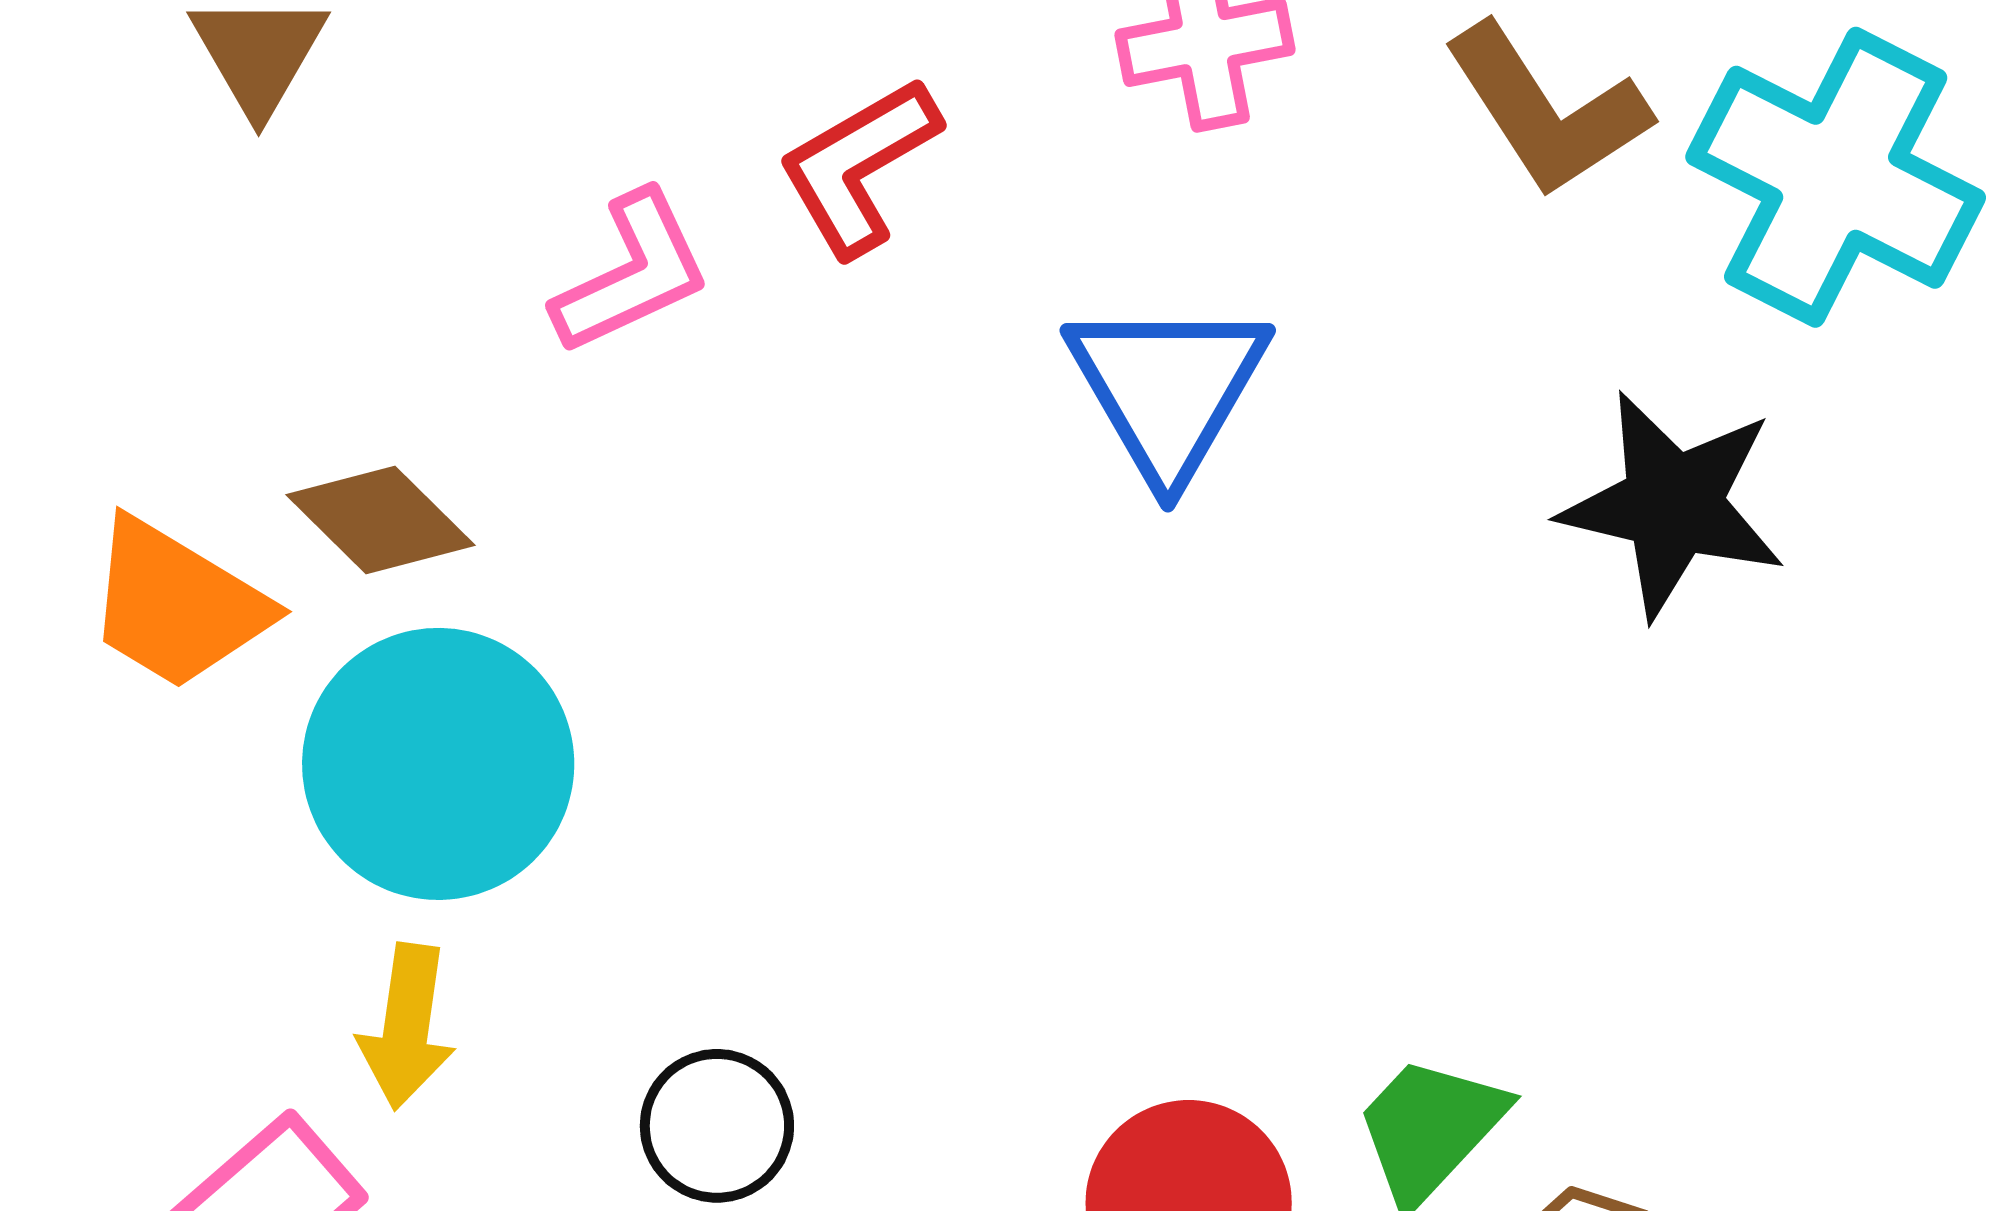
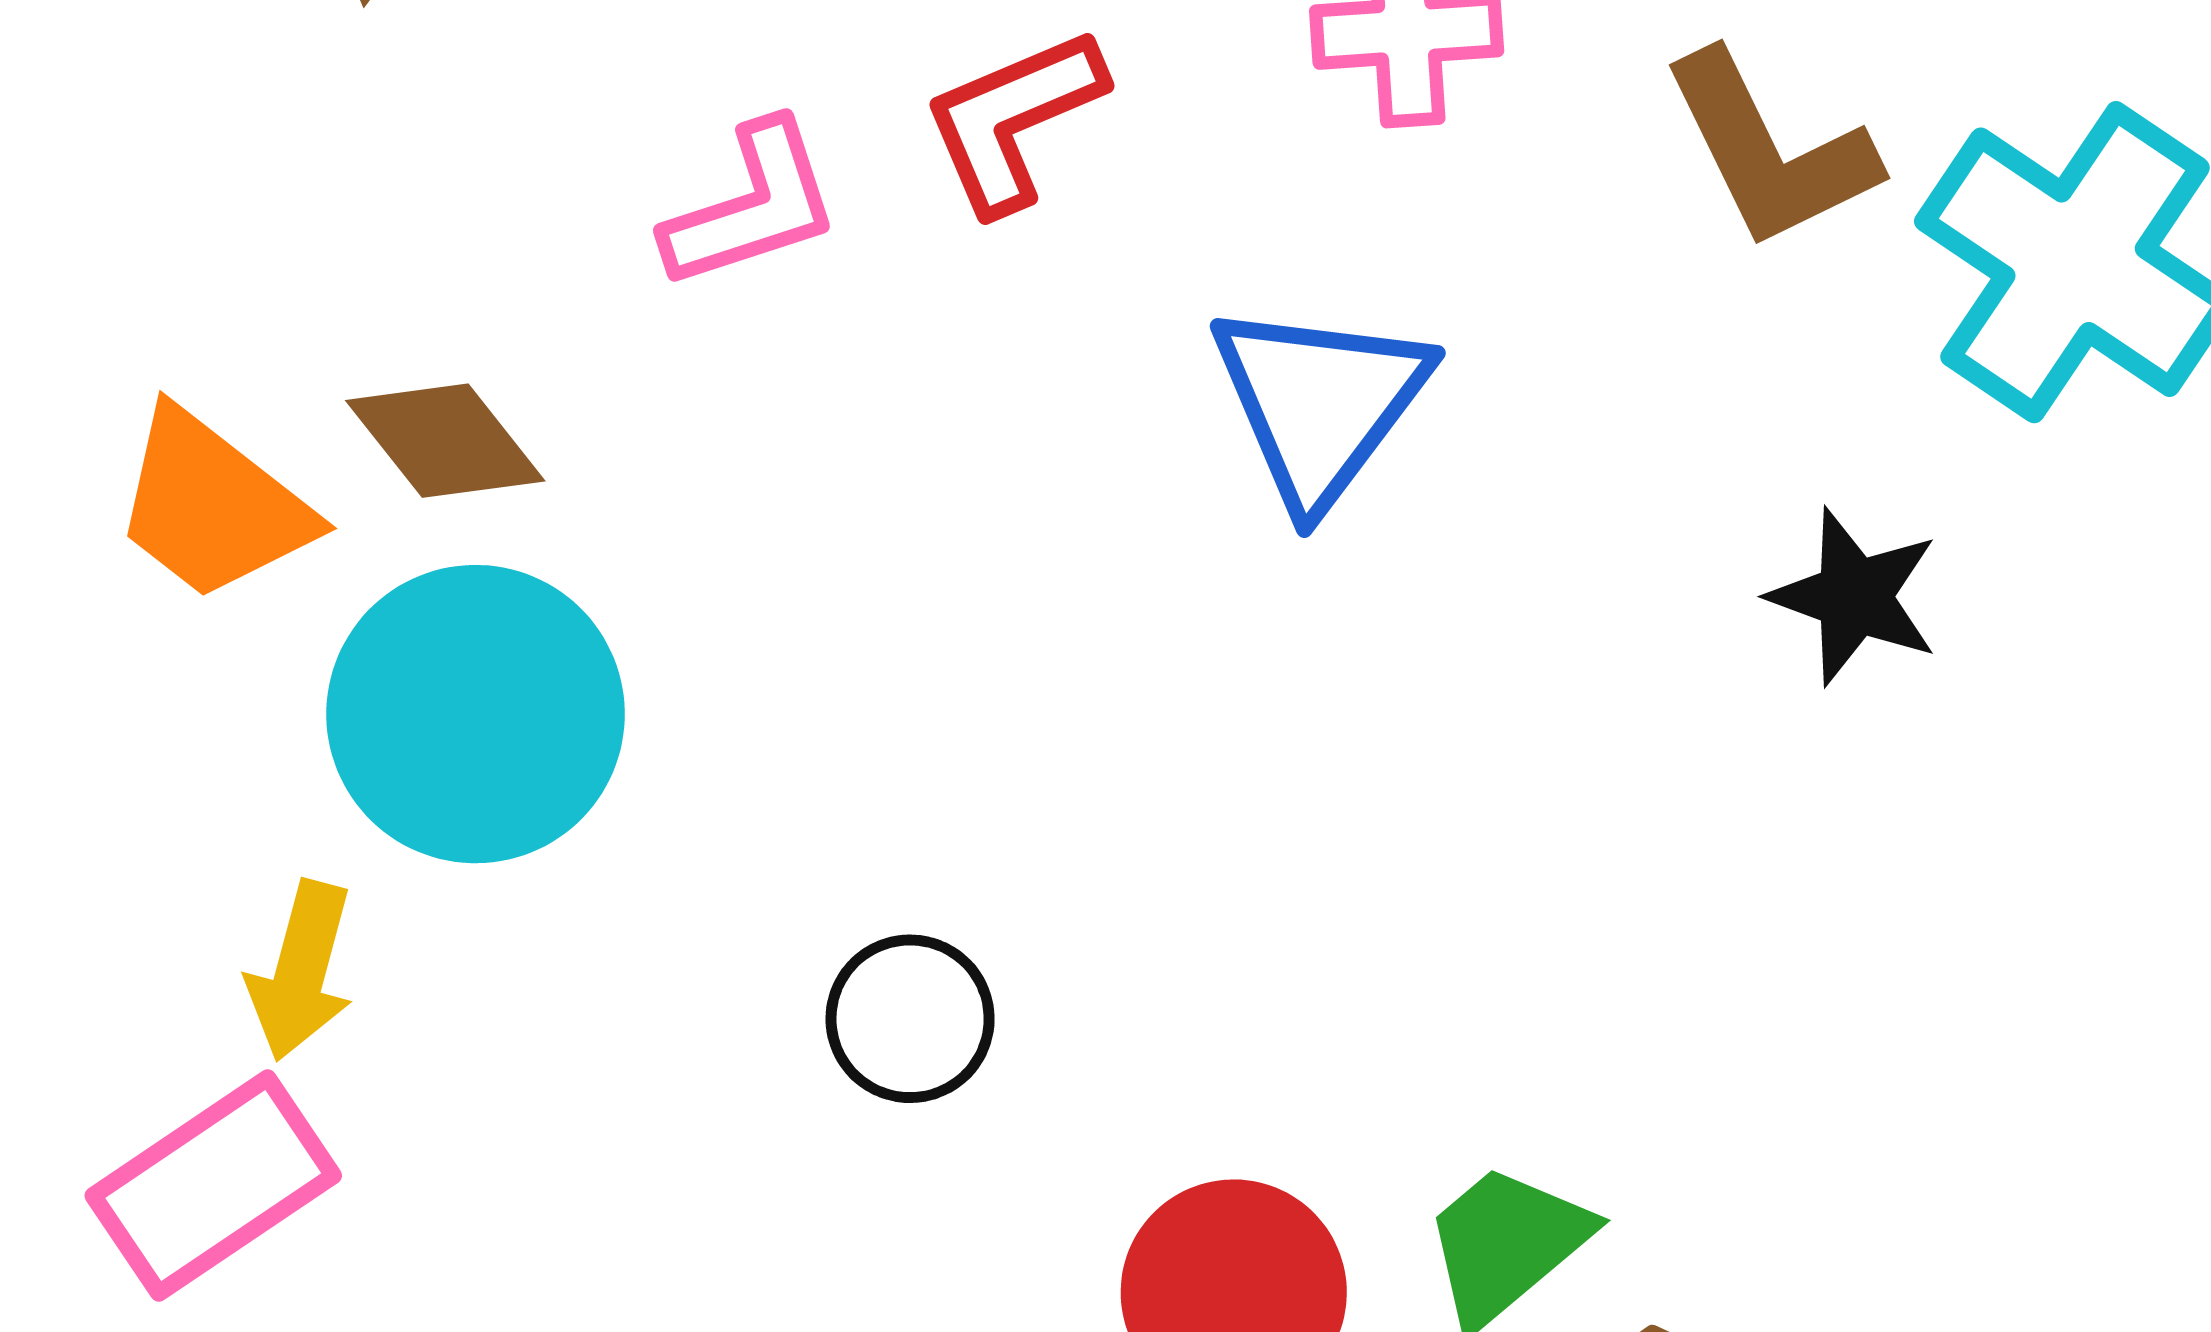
black star: (1673, 504) -> (1854, 597), size x0.7
yellow arrow: (407, 1026) -> (301, 971), moved
black circle: (717, 1126) -> (910, 1019), moved

